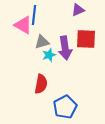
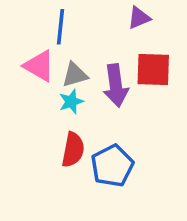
pink triangle: (23, 25) -> (39, 66), moved
cyan star: (49, 55) -> (71, 102), moved
blue pentagon: (65, 107) -> (112, 166), moved

